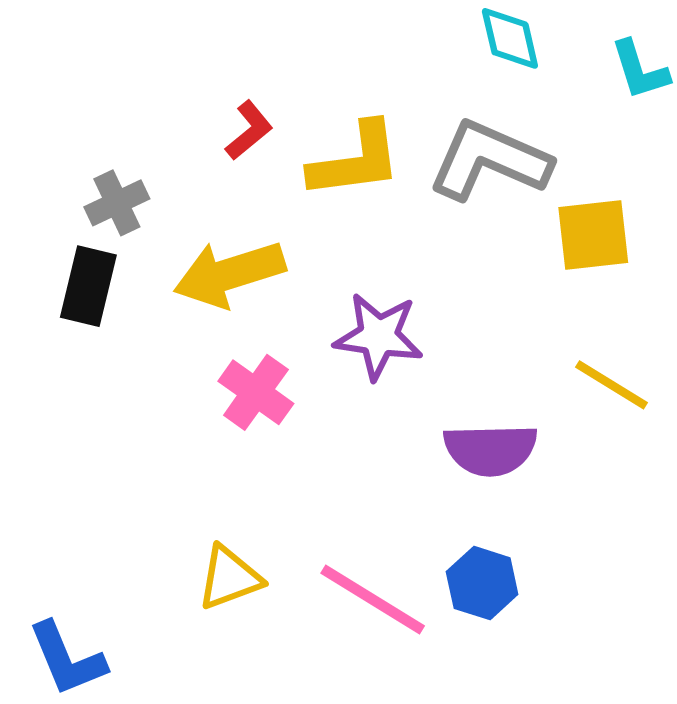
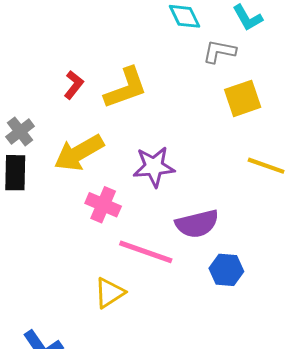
gray L-shape: (490, 160) -> (219, 51), moved, size x0.6
purple semicircle: (490, 450) -> (197, 224), moved
pink line: (373, 600) -> (146, 252), moved

